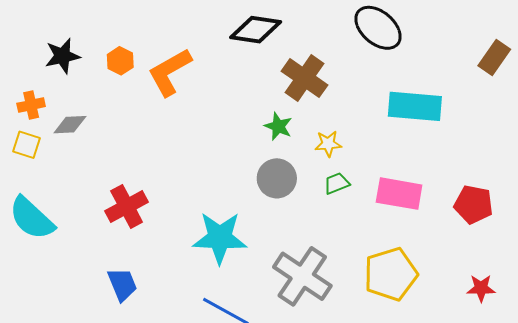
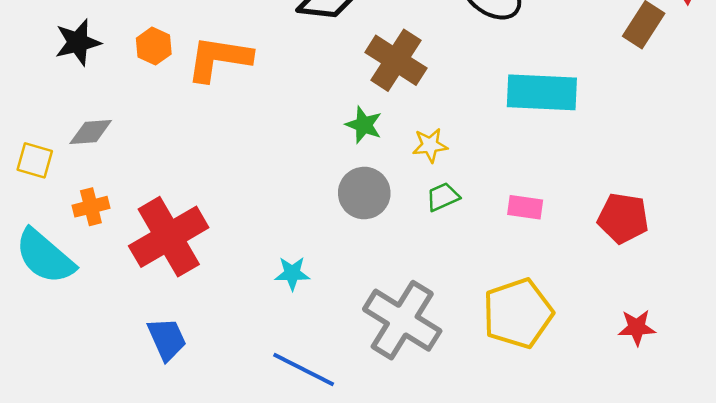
orange L-shape: (170, 72) -> (219, 59), turned 40
orange cross: (31, 105) -> (91, 207), moved
pink rectangle: (399, 194) -> (525, 207), size x0.6
red cross: (127, 207) -> (169, 237), size x1.4
cyan star: (220, 238) -> (292, 273), size x0.5

